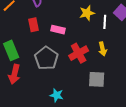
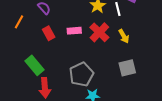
red cross: (79, 53) -> (99, 32), moved
gray pentagon: (46, 58) -> (81, 74), moved, turned 30

